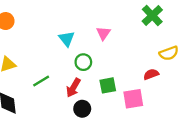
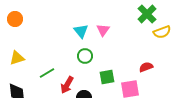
cyan triangle: (67, 39) -> (81, 31), moved
yellow semicircle: (169, 53) -> (162, 32), moved
red arrow: (73, 88) -> (67, 85), moved

